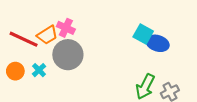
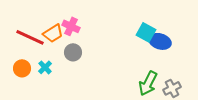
gray circle: (68, 55) -> (73, 52), size x0.6

